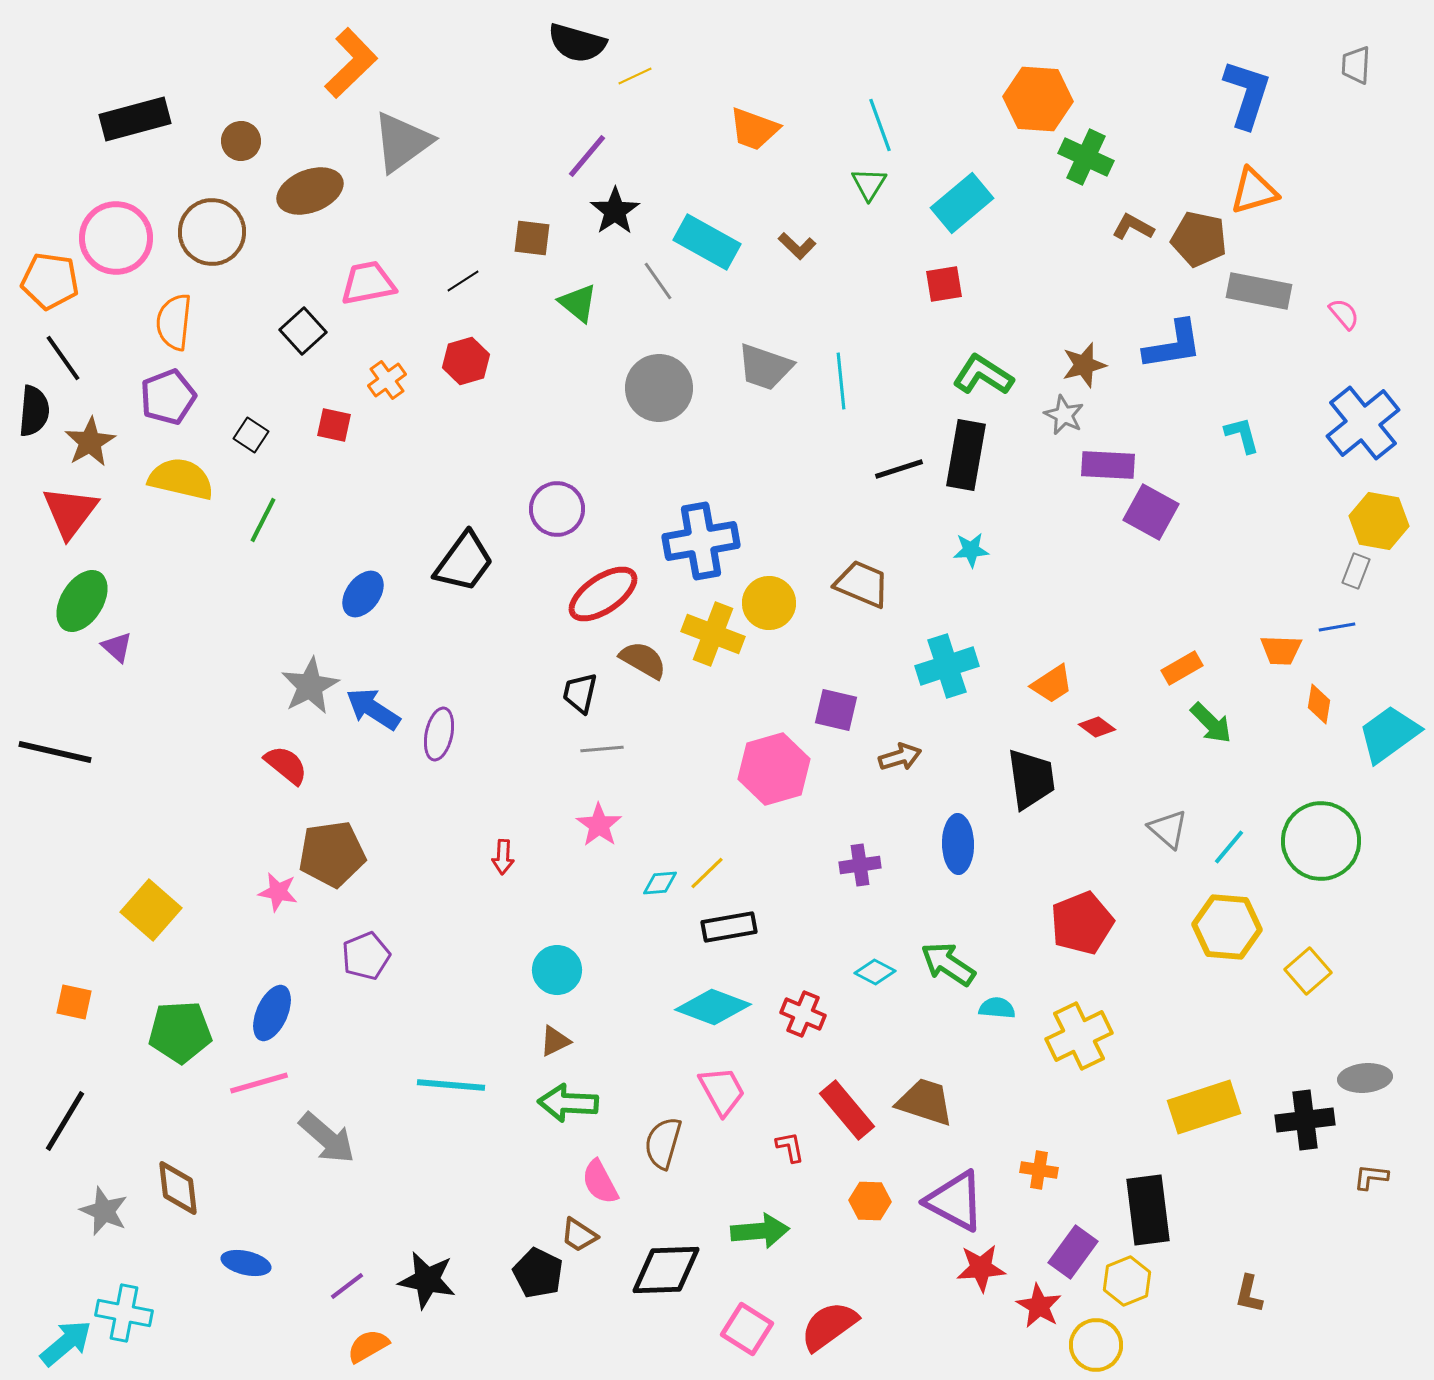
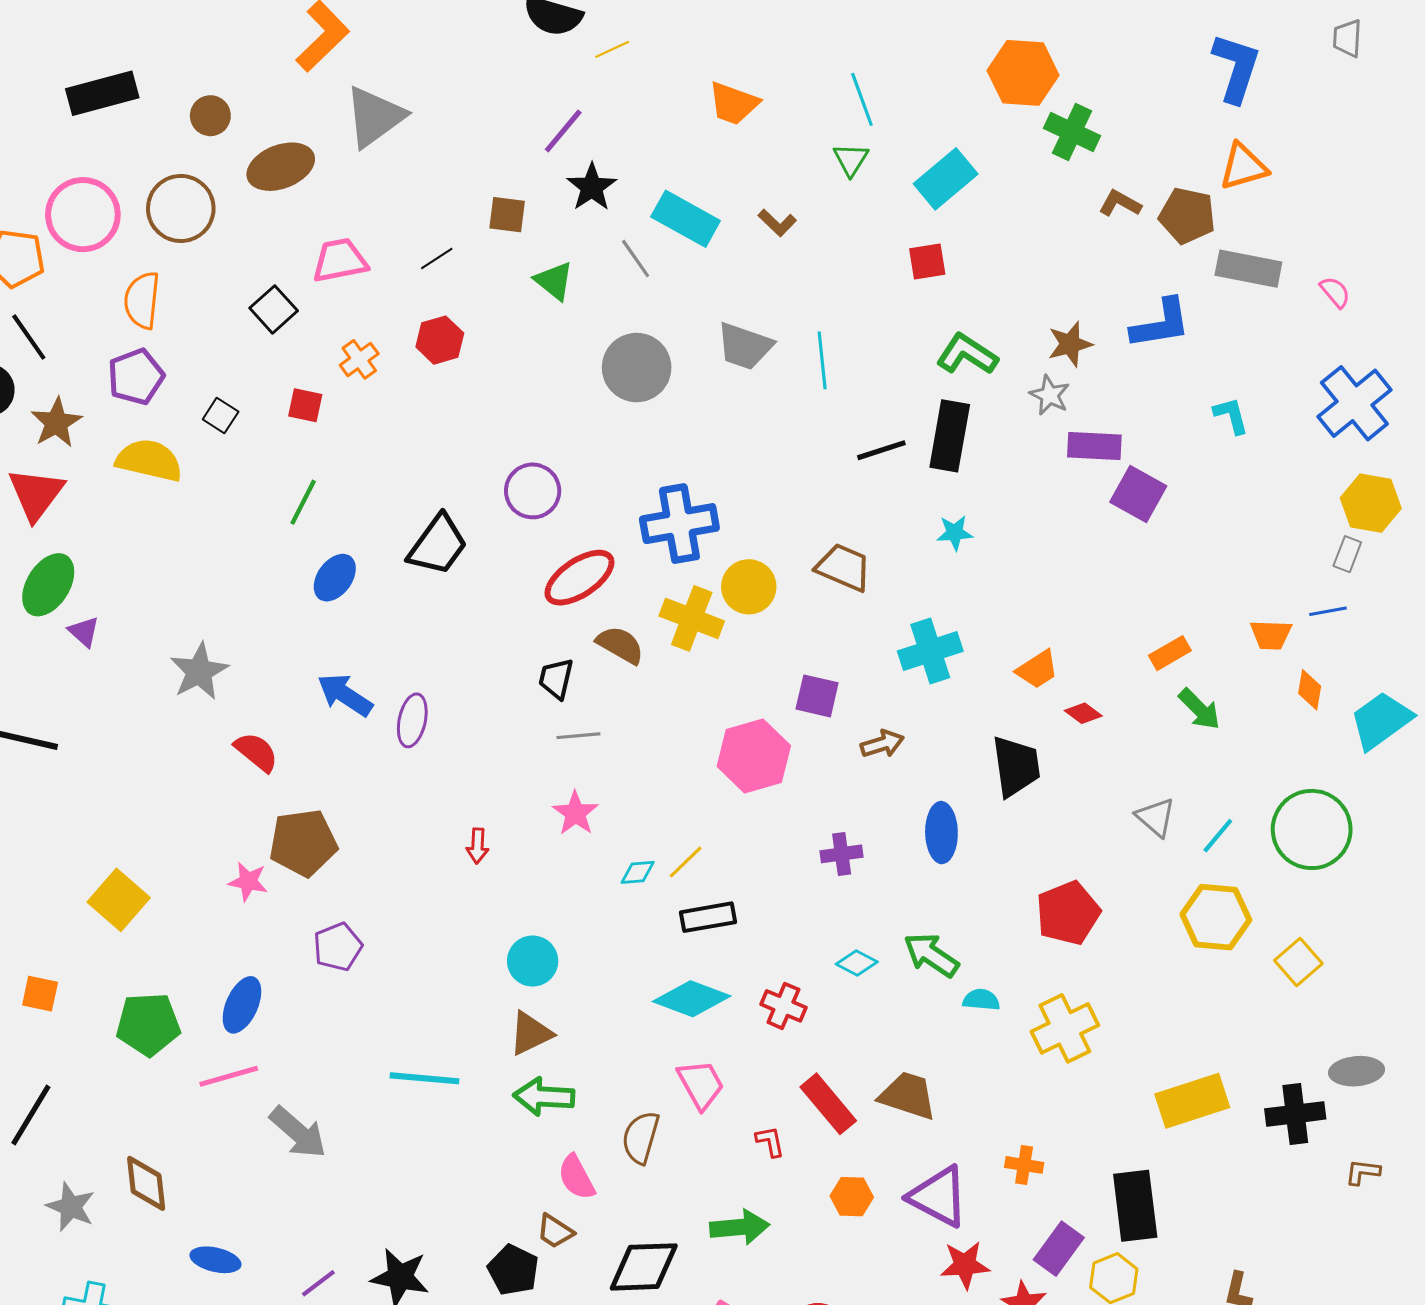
green line: (263, 520) -> (303, 502), moved
gray star: (310, 686) -> (199, 671), moved
brown triangle: (555, 1041) -> (531, 1033), size x1.4

